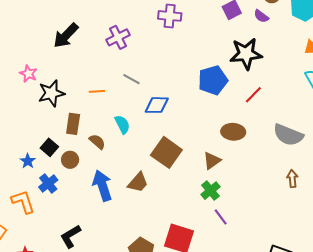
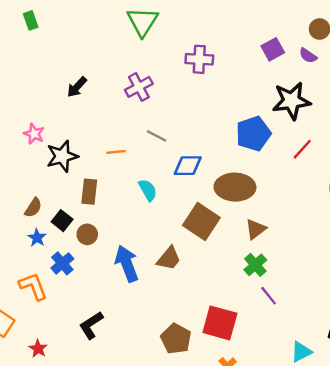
black arrow: (66, 36) -> (77, 87), size x0.7
brown ellipse: (233, 132) -> (235, 187), moved, size x1.4
brown semicircle: (97, 142) -> (33, 208), moved, turned 84

